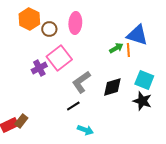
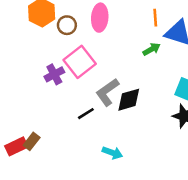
orange line: (128, 50) -> (155, 18), moved
black diamond: (112, 87) -> (129, 100), moved
black line: (73, 106) -> (86, 114), moved

